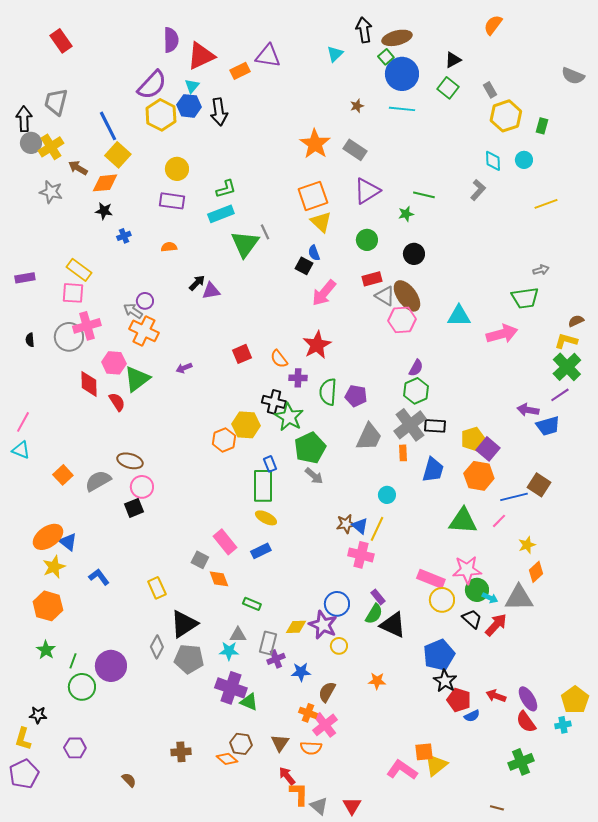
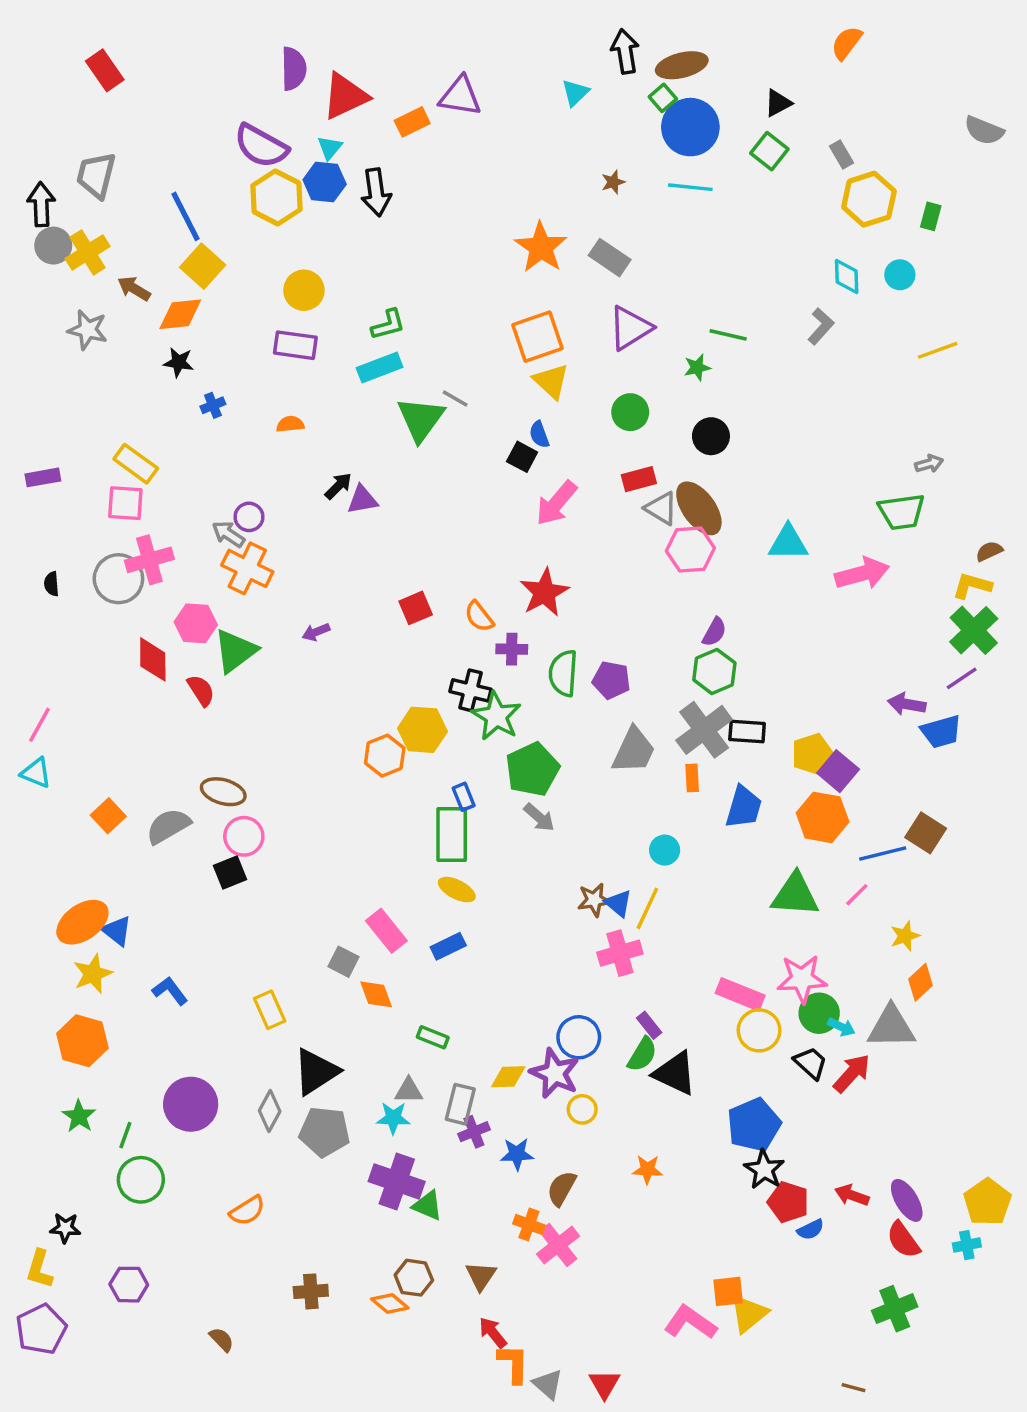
purple semicircle: (152, 85) -> (261, 146), turned 76
gray line: (265, 232) -> (455, 398), turned -35
pink cross: (361, 555) -> (620, 953), turned -30
purple circle: (111, 666) -> (191, 1104), moved
orange semicircle: (311, 748) -> (247, 1211), moved, turned -35

